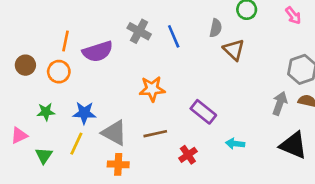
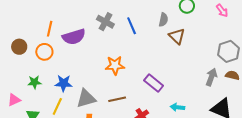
gray triangle: (114, 133) -> (86, 98), turned -45

